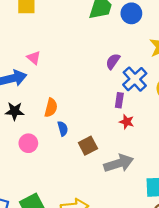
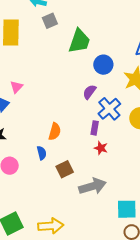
blue circle: (131, 13) -> (103, 65), moved
pink triangle: (34, 58) -> (16, 87), turned 32
orange semicircle: (51, 108) -> (55, 132), moved

